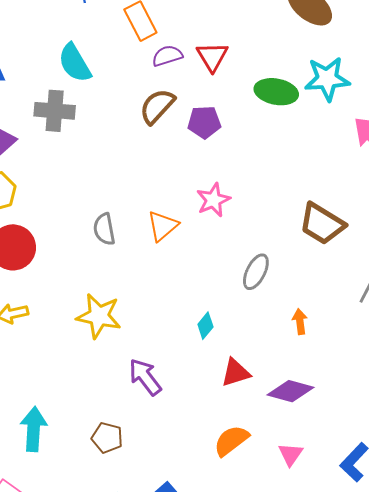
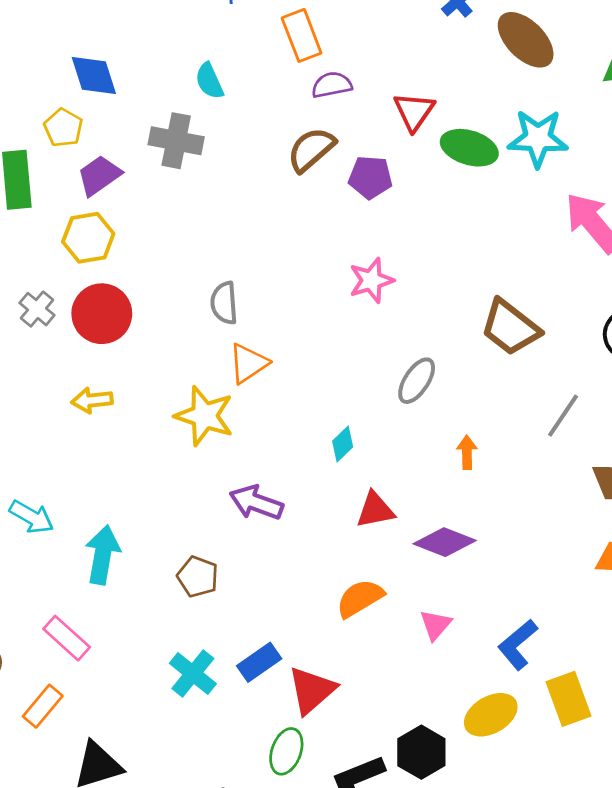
red triangle: (212, 57) -> (414, 111), moved
cyan semicircle: (75, 63) -> (209, 81), size x0.7
orange triangle: (163, 226) -> (248, 363), moved
purple arrow: (145, 377) -> (256, 503), turned -39

